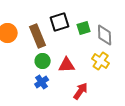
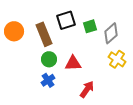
gray diamond: (105, 35) -> (111, 33), turned 50
yellow cross: (101, 61) -> (117, 59), moved

